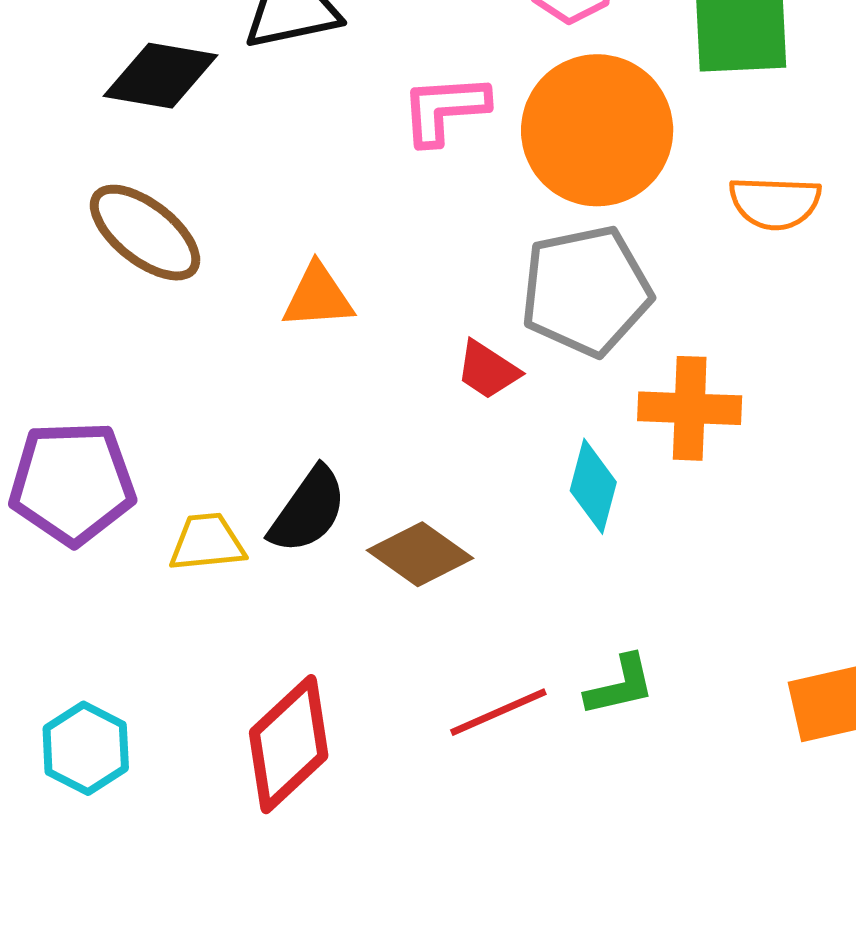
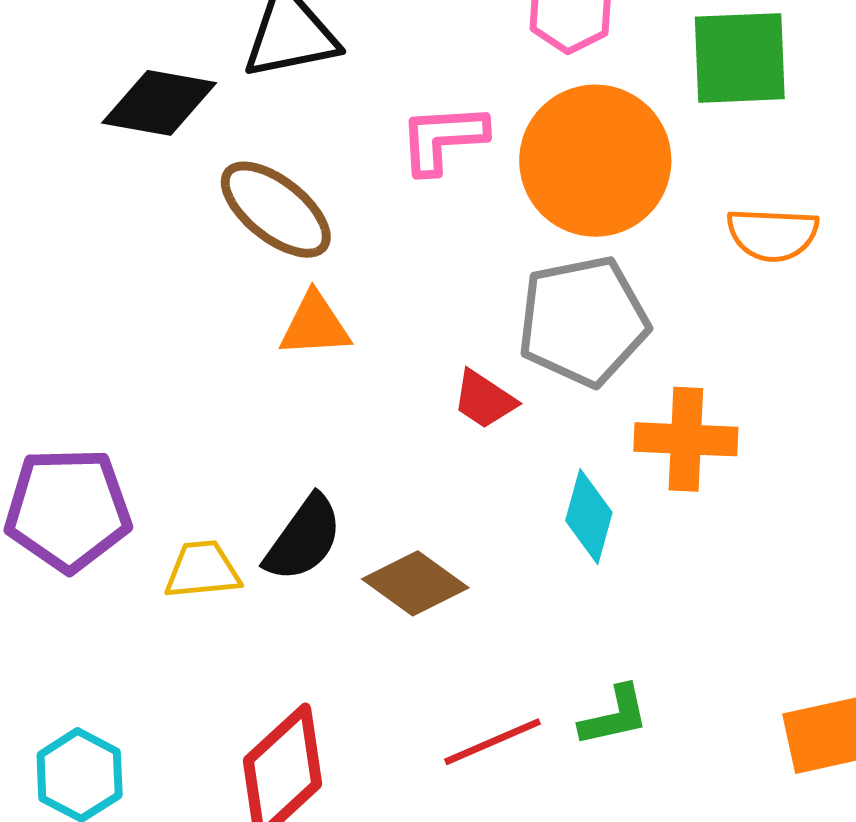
brown ellipse: (145, 233) -> (276, 210), moved

